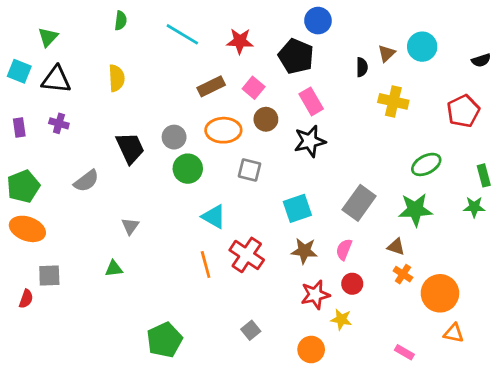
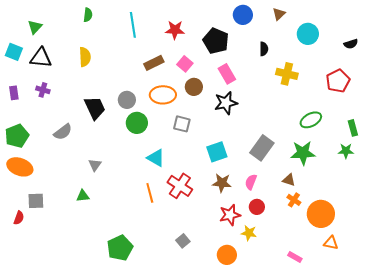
blue circle: (318, 21) -> (243, 15), moved
cyan line: (182, 34) -> (133, 25), turned 50
brown triangle: (387, 53) -> (279, 14), moved

